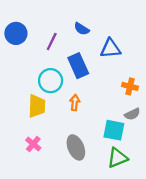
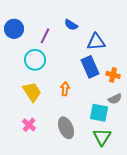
blue rectangle: (78, 66) -> (90, 67), moved
cyan circle: (51, 81) -> (35, 60), moved
yellow trapezoid: (37, 106) -> (32, 92), turned -35
green triangle: (117, 158) -> (102, 137), turned -36

